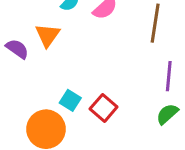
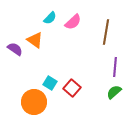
orange triangle: (48, 35) -> (35, 40), turned -30

